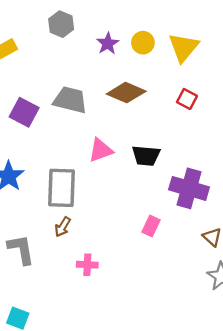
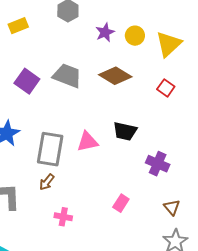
pink triangle: (101, 150) -> (87, 142), moved
purple cross: (189, 188) -> (158, 164), size x0.7
pink rectangle: (151, 226) -> (121, 203), moved

